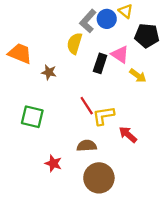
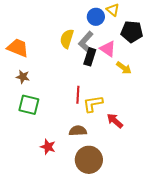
gray L-shape: (88, 21) -> (86, 42), moved
brown star: (49, 72) -> (23, 77), moved
red line: (87, 106) -> (78, 95), turned 36

